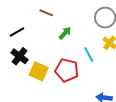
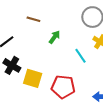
red pentagon: (67, 70) -> (63, 87), moved

